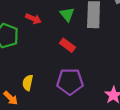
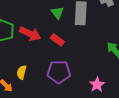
red arrow: (33, 19) -> (30, 34), moved, size x1.5

